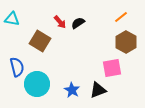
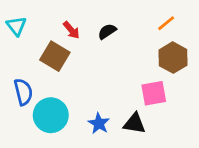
cyan triangle: (12, 19) -> (16, 26), turned 42
red arrow: (60, 22) -> (71, 30), moved
black triangle: (98, 90) -> (135, 123), turned 30

